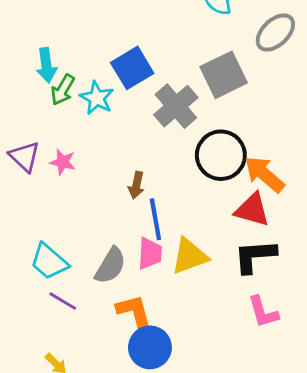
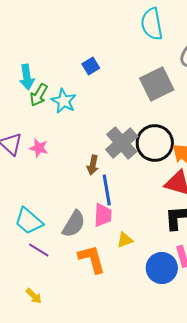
blue square: (132, 68) -> (91, 66), moved, size x0.6
gray cross: (176, 106) -> (122, 143), moved
yellow triangle: (189, 256) -> (125, 240), moved, size x0.6
blue circle: (150, 347) -> (162, 268), moved

